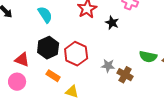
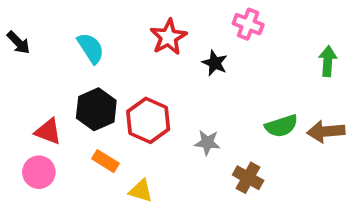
green semicircle: (148, 57) -> (281, 126), turned -30
brown cross: (125, 75) -> (248, 178), moved

